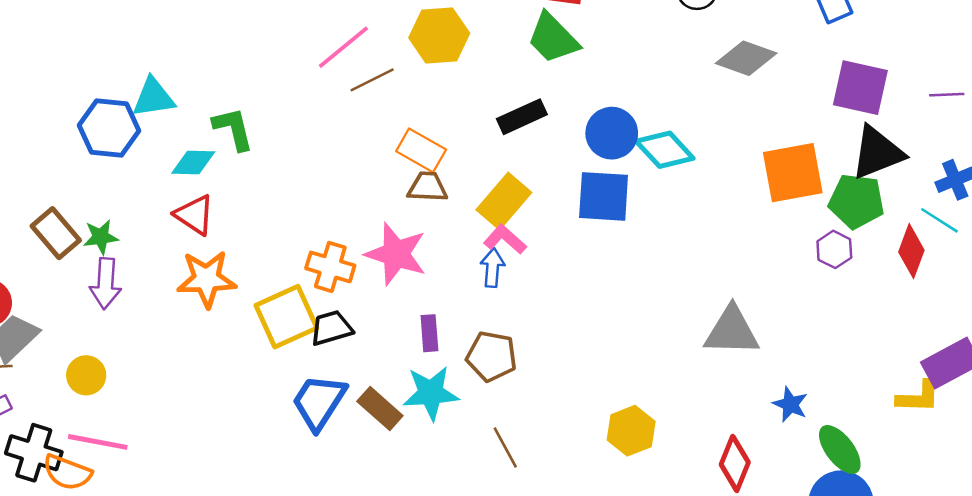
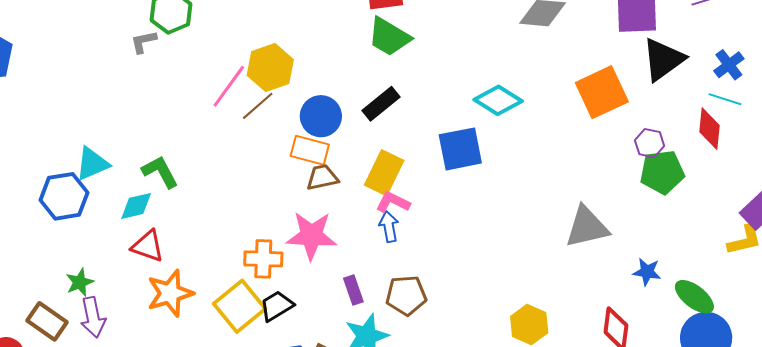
yellow hexagon: (439, 35) -> (270, 68), moved
blue circle: (612, 133) -> (321, 116), moved
green pentagon: (856, 201) -> (662, 172), moved
brown rectangle: (56, 233) -> (47, 321), moved

